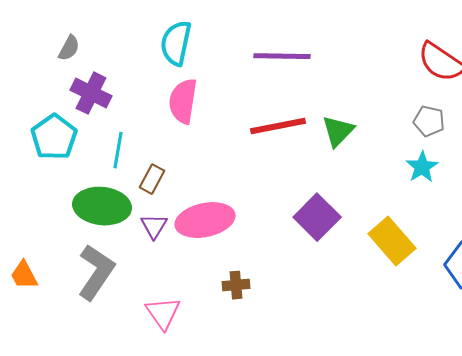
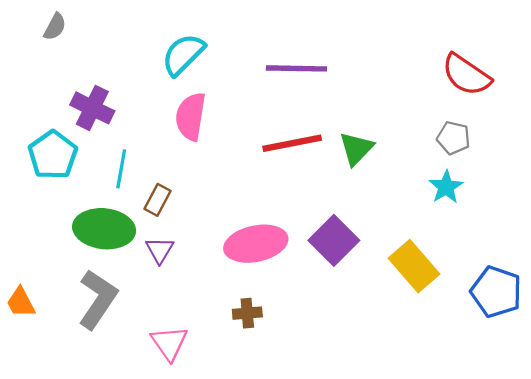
cyan semicircle: (176, 43) -> (183, 55), turned 33
gray semicircle: (69, 48) -> (55, 27), moved
pink ellipse: (205, 220) -> (256, 244), moved

